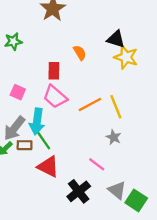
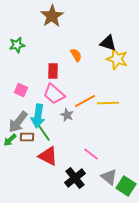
yellow line: (116, 107) -> (108, 103), turned -70
gray star: (114, 137) -> (67, 115), moved

